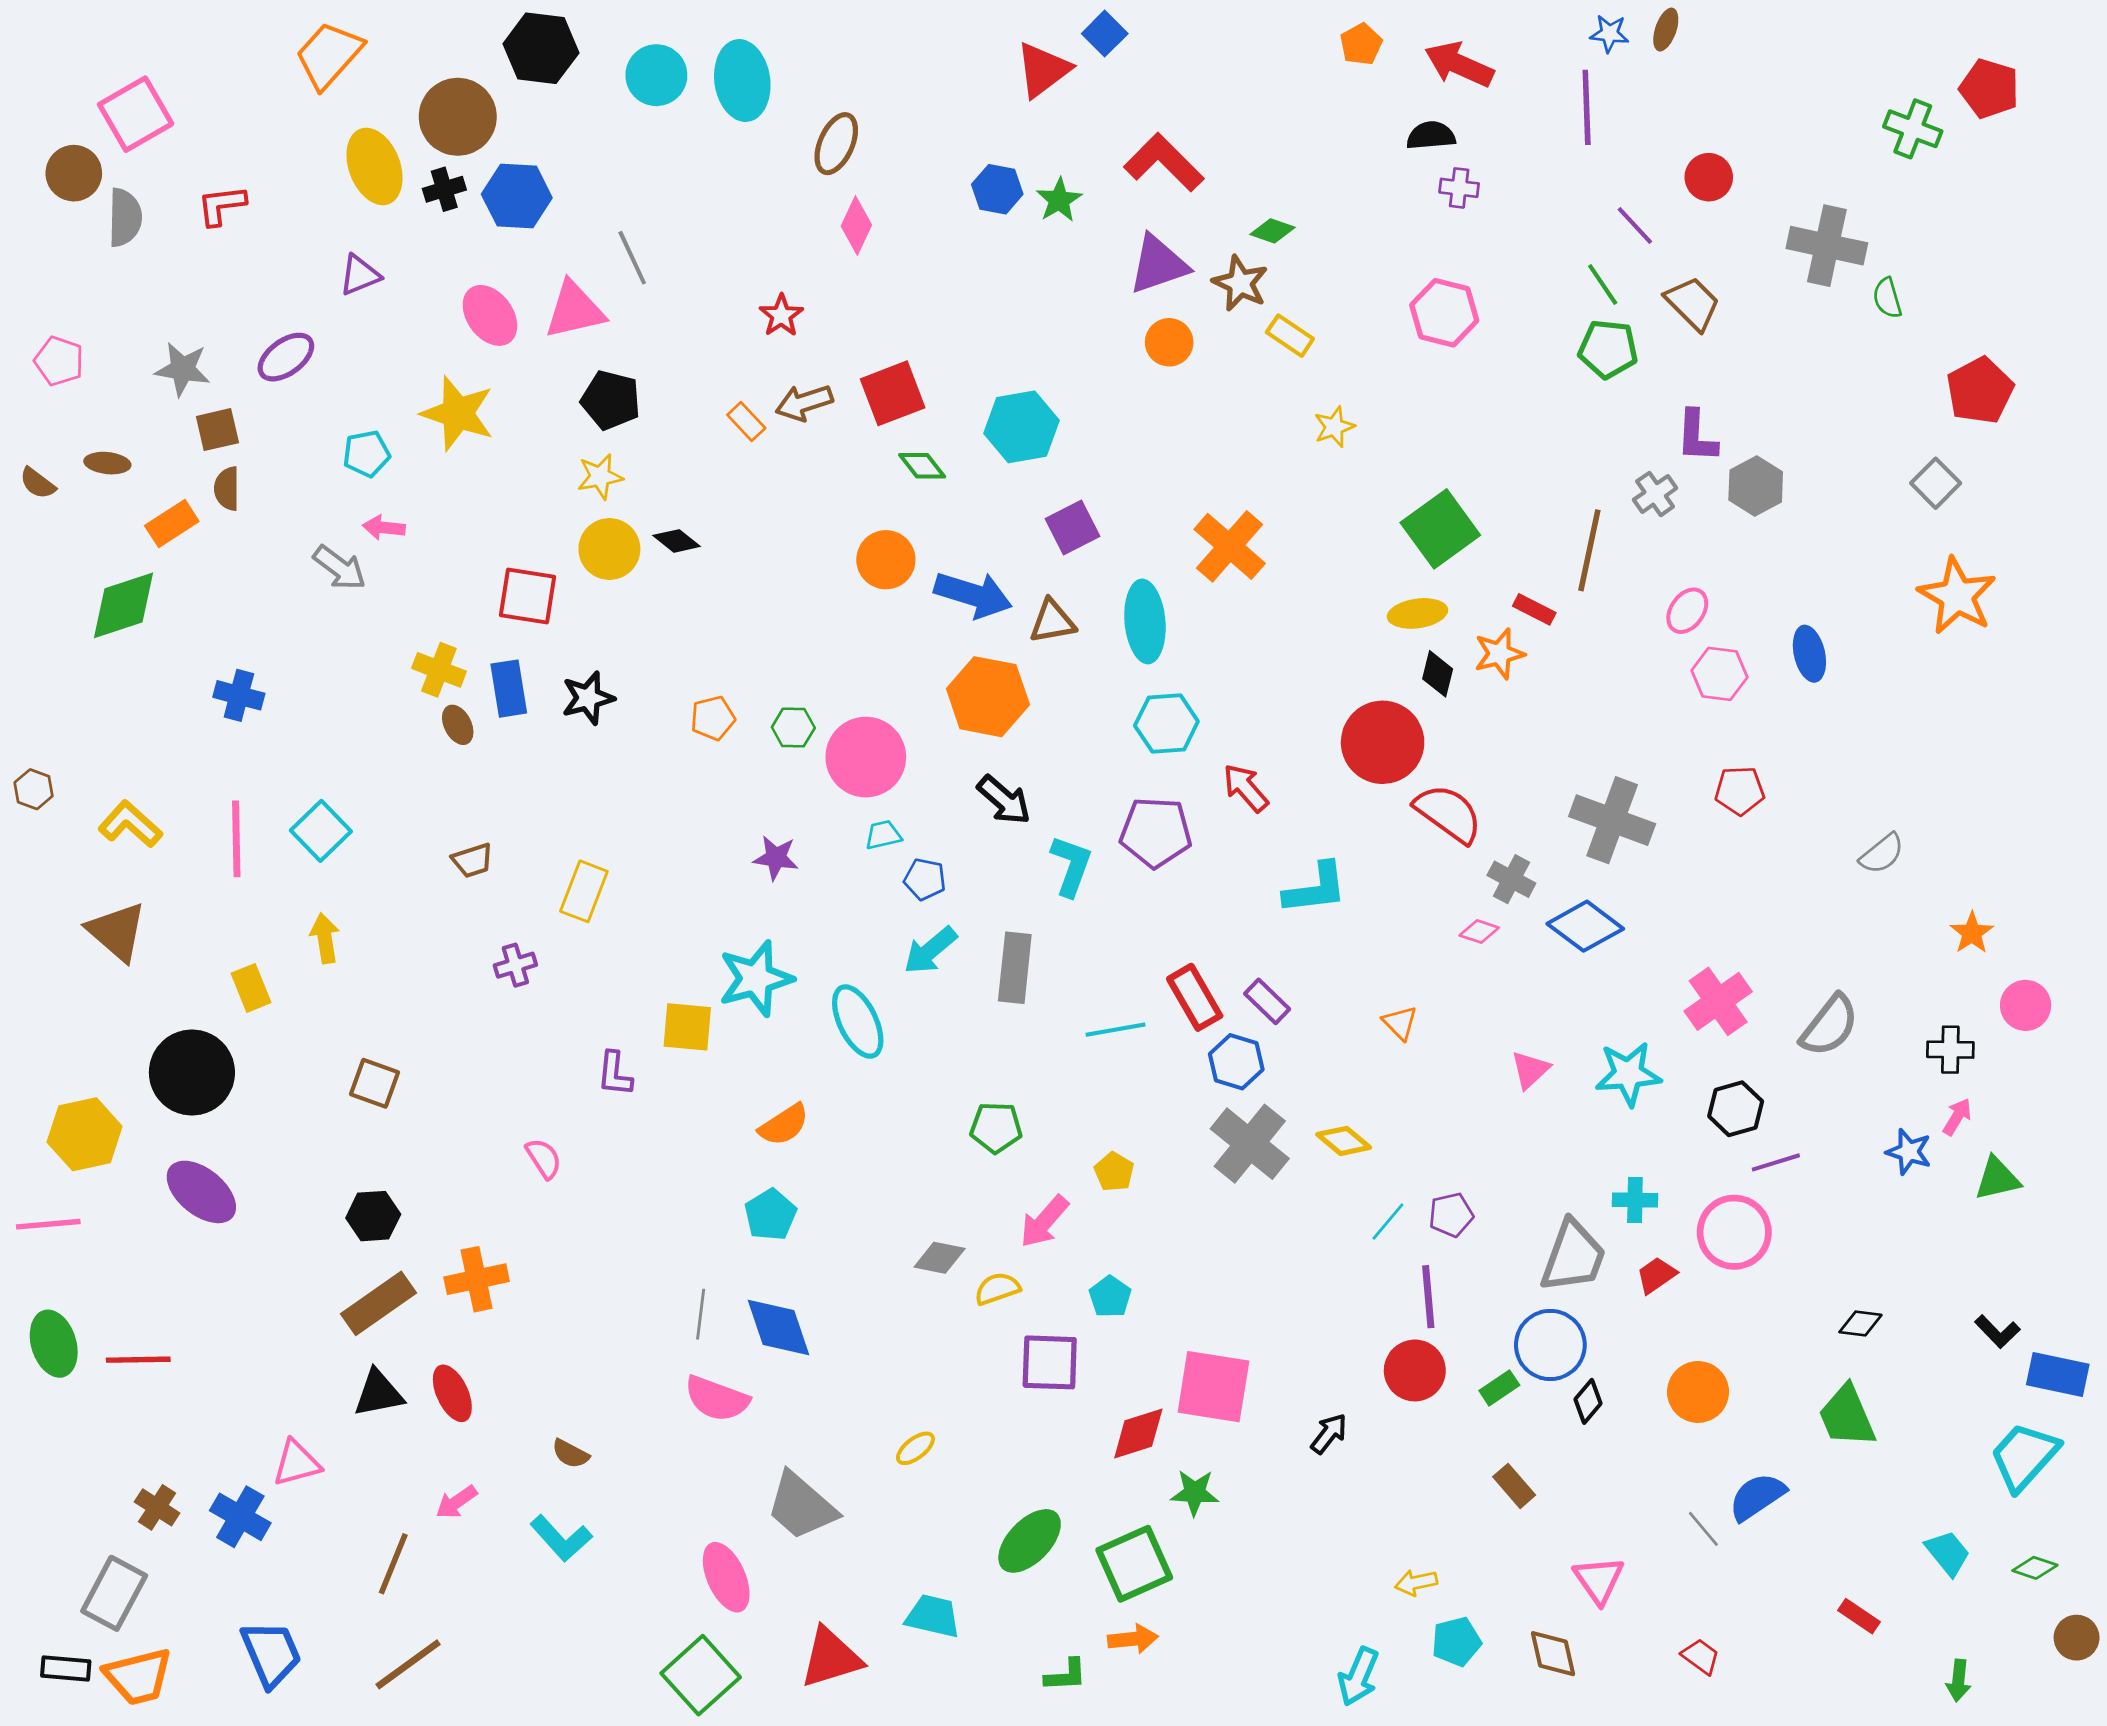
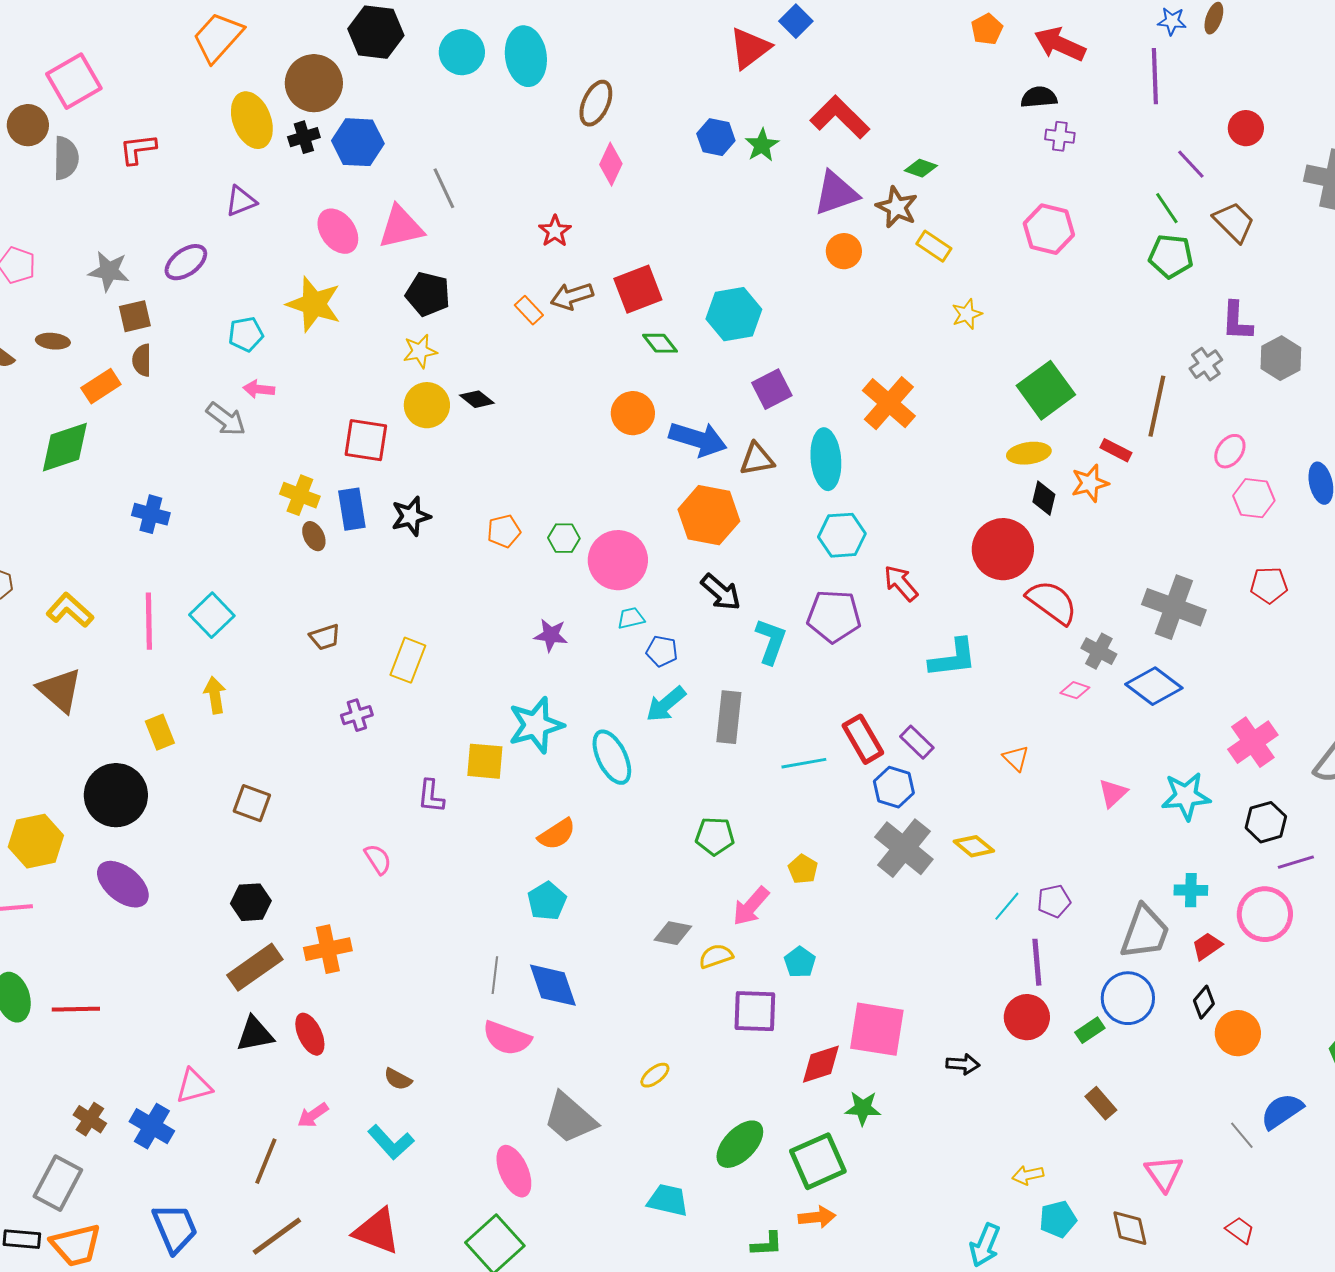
black diamond: (1588, 1401) -> (1204, 1002), moved
black arrow: (1329, 1434) -> (963, 1064), turned 56
red triangle: (831, 1658) -> (377, 1231), moved, turned 38

